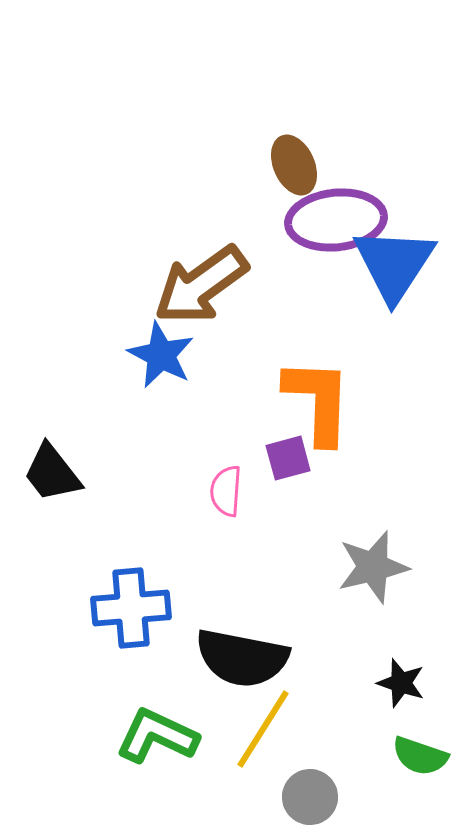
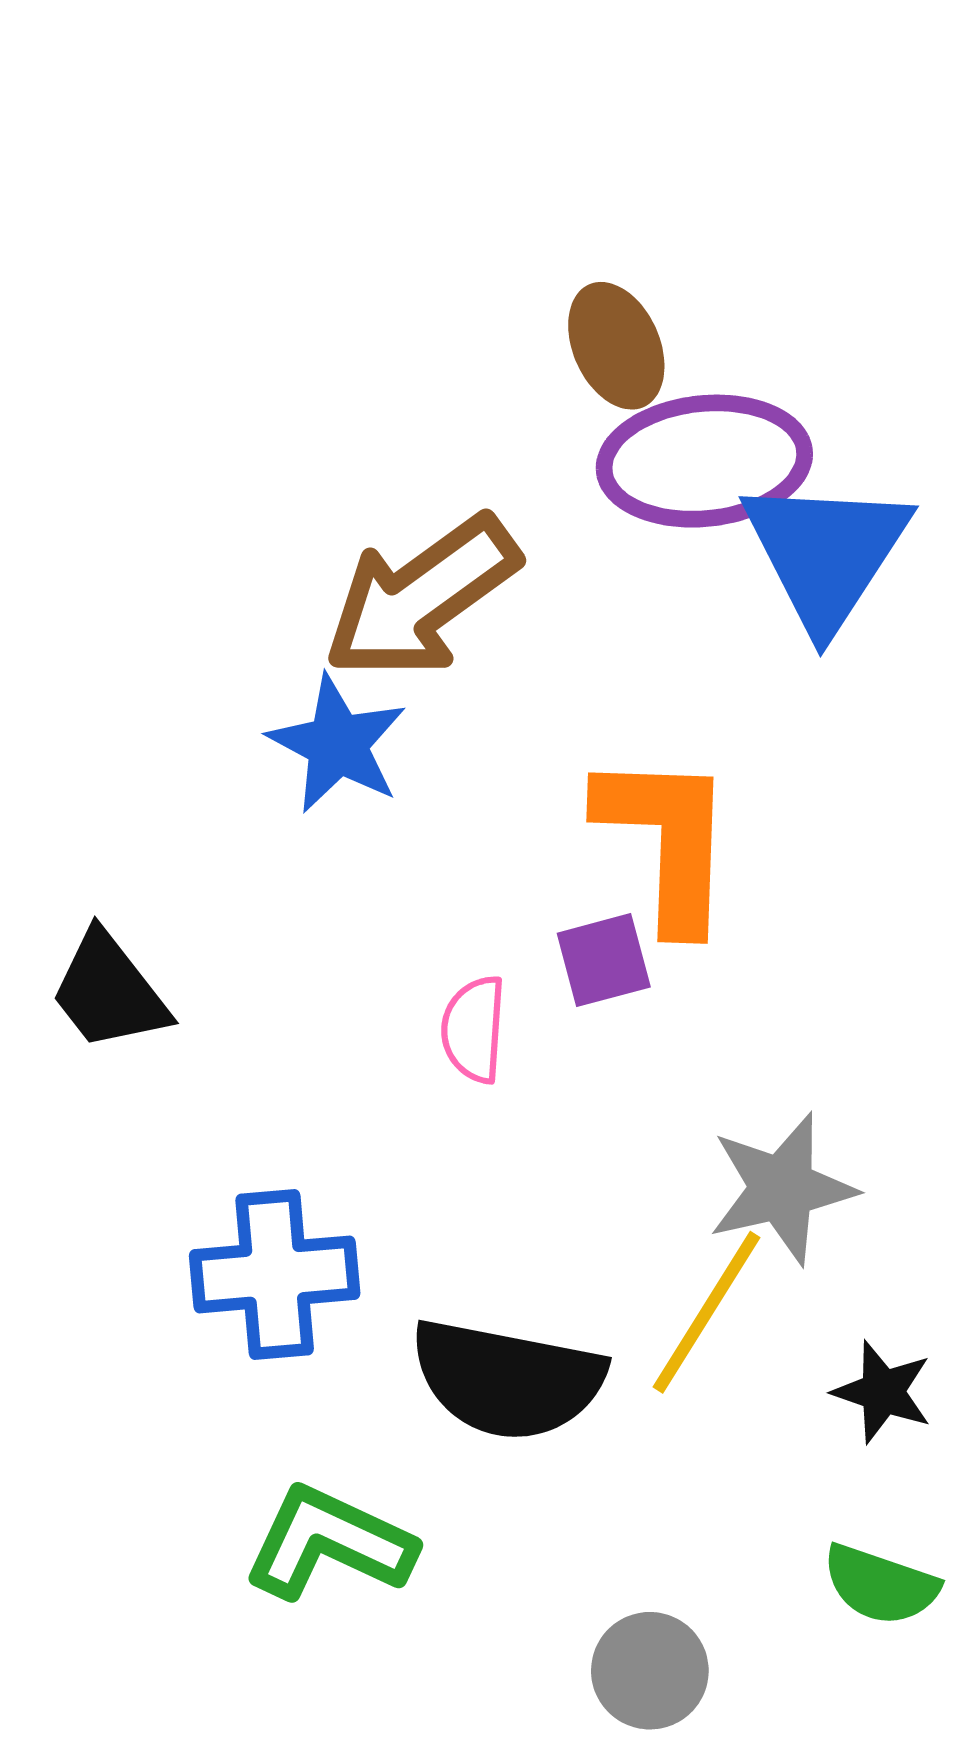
black star: (401, 683) -> (883, 1392), moved
yellow line: (263, 729) -> (706, 1312), moved

